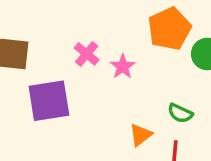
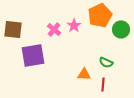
pink star: (123, 67) -> (74, 25), moved
orange triangle: (141, 135) -> (84, 74), turned 40

